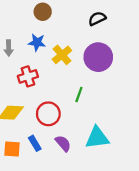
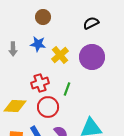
red cross: (28, 76) -> (40, 83), moved
green line: (79, 95) -> (67, 89), moved

